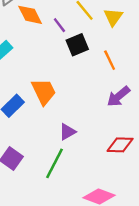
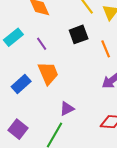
purple line: (59, 25) -> (42, 44), moved

